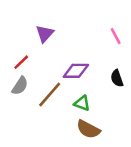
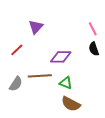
black semicircle: (117, 78) -> (94, 49), moved
gray semicircle: (20, 86) -> (16, 84), moved
brown line: (50, 94) -> (40, 76), turned 45

